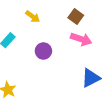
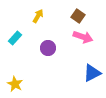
yellow arrow: (33, 17) -> (38, 16), turned -96

